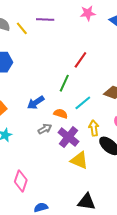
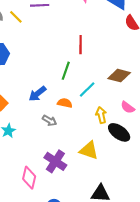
red line: (80, 60) -> (81, 45), turned -30
gray arrow: (45, 129) -> (50, 121), turned 64
purple cross: (68, 137) -> (55, 161), moved

